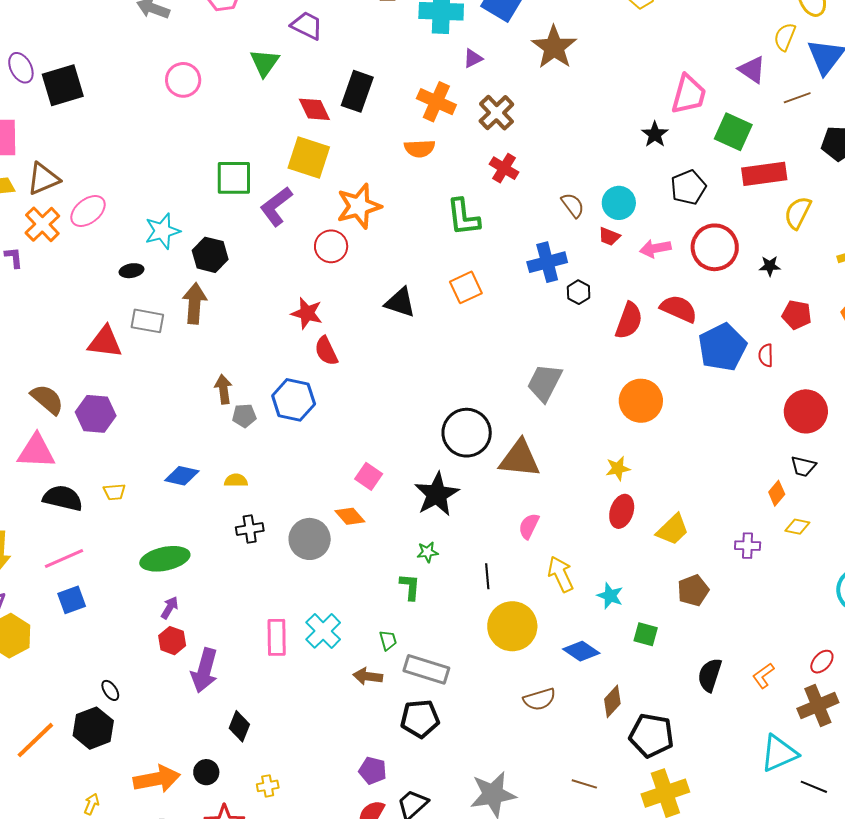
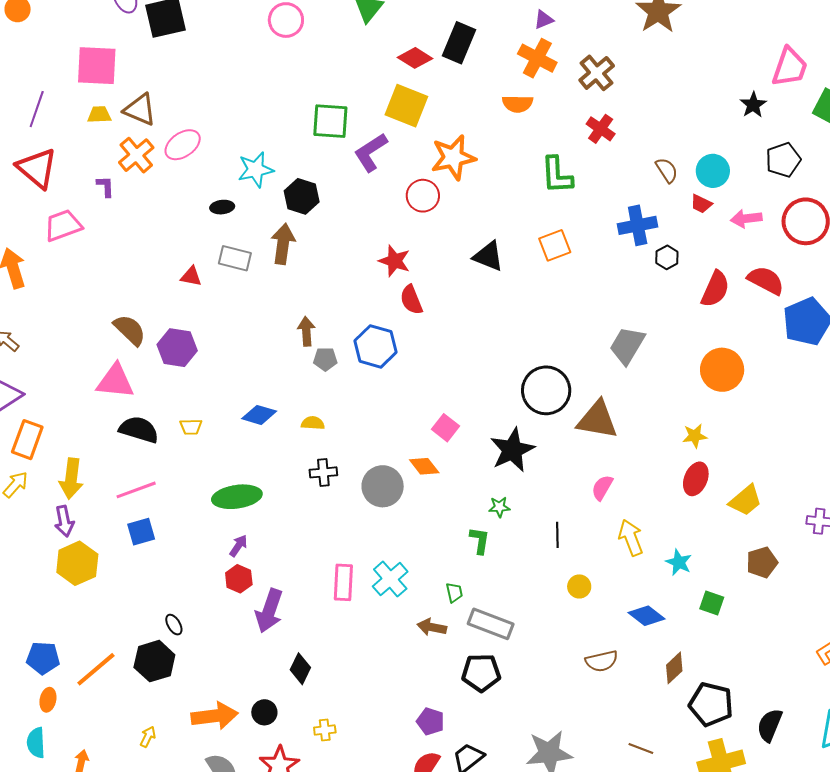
purple triangle: (473, 58) -> (544, 20), moved
red diamond: (314, 109) -> (415, 58), turned -36
brown triangle: (43, 179) -> (140, 110), turned 42
red triangle: (105, 342) -> (191, 276), size x0.6
yellow circle: (512, 626) -> (579, 586), size x0.5
black semicircle: (710, 675) -> (770, 725), moved

